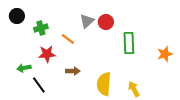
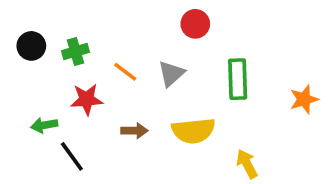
black circle: (17, 16) -> (31, 46), moved
gray triangle: (87, 21) -> (171, 74), moved
red circle: (106, 22) -> (195, 24), moved
yellow semicircle: (104, 84) -> (193, 131), moved, turned -100

